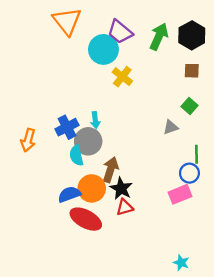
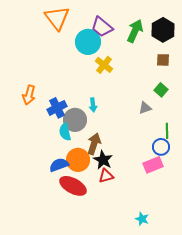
cyan arrow: (95, 120) -> (93, 105), moved
orange arrow: (28, 140) -> (29, 95), moved
cyan star: (181, 263) -> (142, 219), moved

